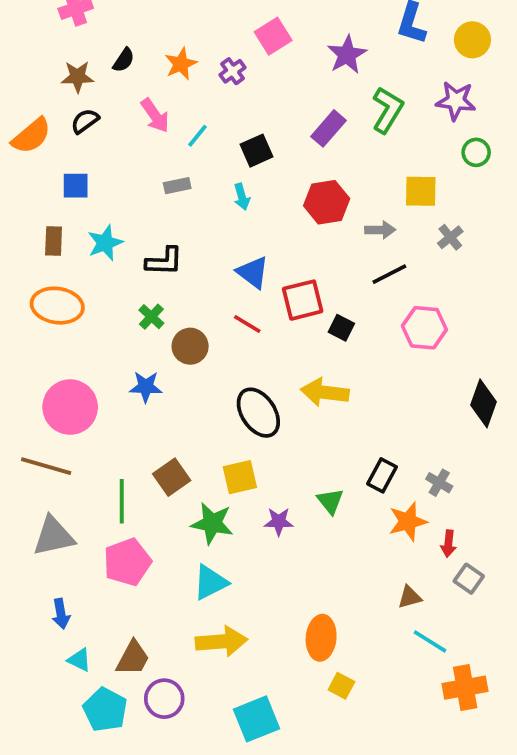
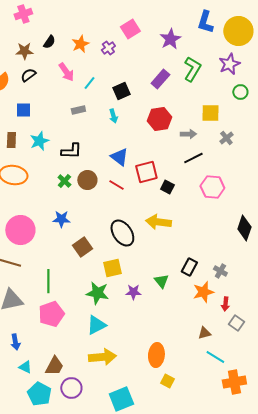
yellow circle: (472, 40) -> (238, 31), size x1.5
purple star: (456, 101) -> (229, 64), turned -30
brown circle: (190, 346) -> (87, 180), moved
brown square: (172, 477) -> (82, 247), moved

